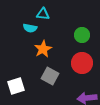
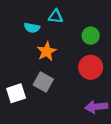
cyan triangle: (43, 14) -> (56, 16), moved
gray square: (50, 76) -> (43, 82), moved

